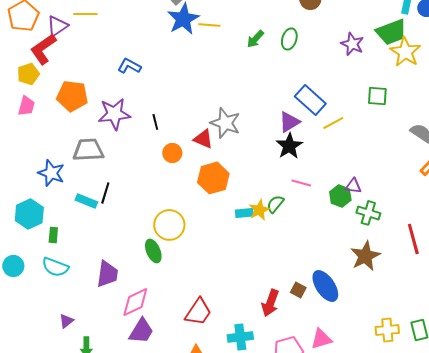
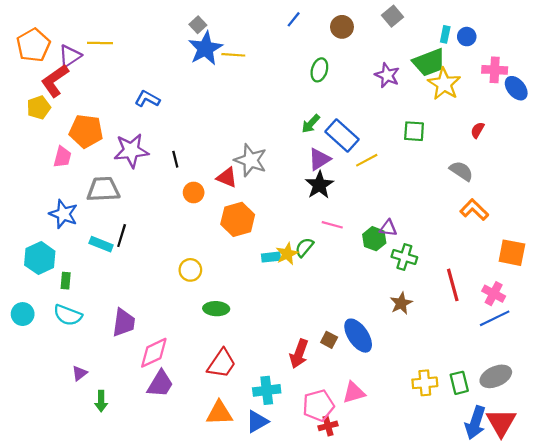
green arrow: (255, 39) -> (311, 124), moved
pink trapezoid: (26, 106) -> (62, 157), moved
yellow circle: (169, 225) -> (190, 270), size x0.7
green ellipse: (153, 251) -> (216, 309), moved, turned -65
brown star: (365, 256) -> (401, 303), size x0.7

